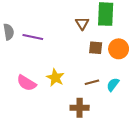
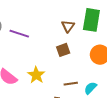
brown square: (96, 48) -> (63, 50), moved, turned -32

